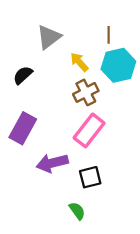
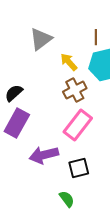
black semicircle: (23, 75) -> (14, 93), moved

